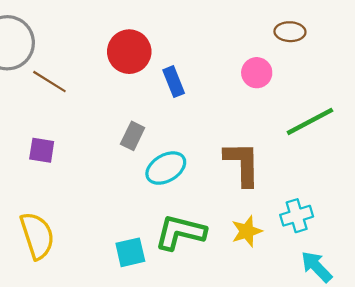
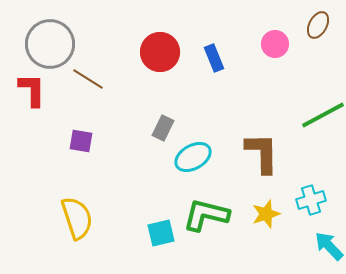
brown ellipse: (290, 32) -> (318, 25), moved, turned -64
pink circle: (257, 73) -> (275, 44), moved
blue rectangle: (174, 82) -> (214, 58), moved

